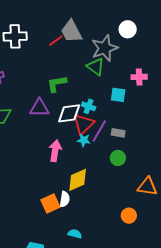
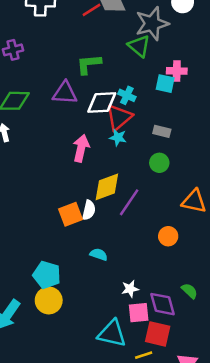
pink cross: (139, 77) -> (177, 71), moved
purple line: (99, 131) -> (129, 202), moved

